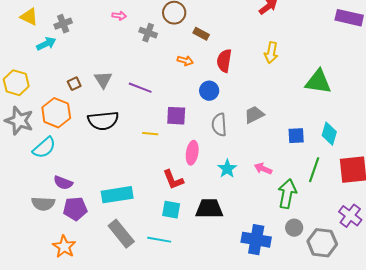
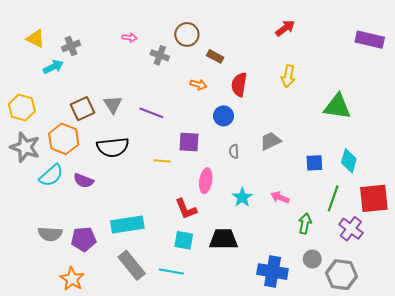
brown square: (74, 84) -> (83, 109), size x1.6
gray semicircle: (219, 125) -> (234, 151), size x0.6
purple semicircle: (63, 183) -> (84, 181), moved
green arrow: (287, 194) -> (305, 223), size x0.7
purple cross: (350, 216) -> (351, 229), moved

